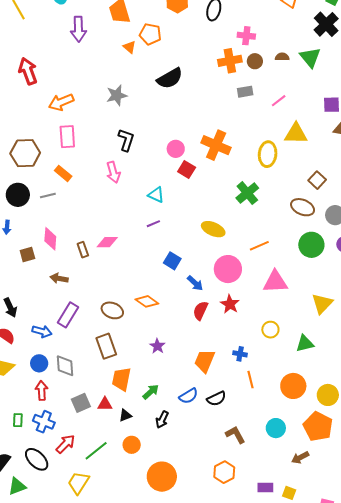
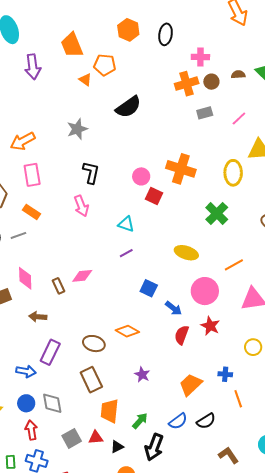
orange trapezoid: (205, 361) -> (191, 385), turned 30
black arrow: (162, 419) -> (154, 447), size x1.5

